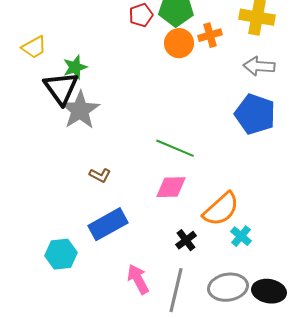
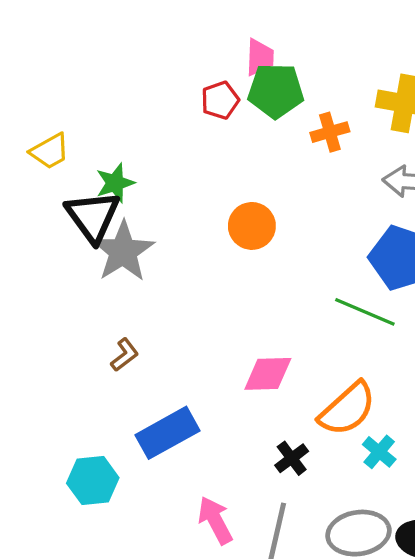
orange circle: (179, 43) -> (252, 226), moved
green line: (175, 148) -> (365, 312), moved
brown L-shape: (100, 175) -> (125, 355), moved, turned -65

